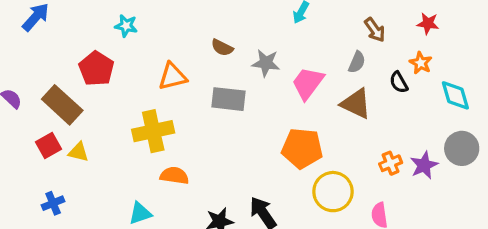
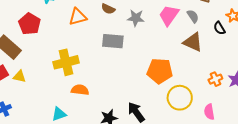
gray semicircle: (357, 62) -> (193, 16), turned -56
orange triangle: (172, 76) -> (78, 17), moved
pink trapezoid: (308, 83) -> (169, 15), moved

